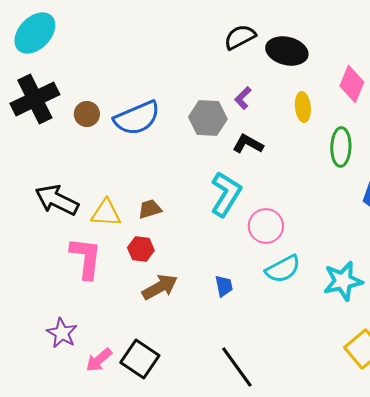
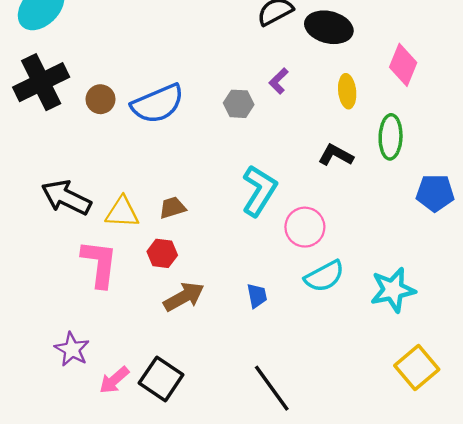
gray hexagon: (208, 118) -> (239, 104), size x0.7
black L-shape: (248, 144) -> (336, 155), moved

